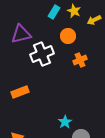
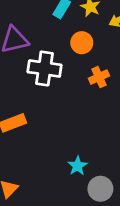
white cross: (42, 54) -> (45, 68), turned 30

